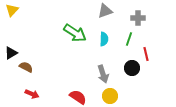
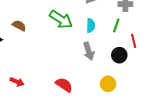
brown semicircle: (26, 67) -> (19, 26), moved
gray arrow: (103, 74) -> (89, 51), moved
yellow circle: (110, 96) -> (108, 84), moved

